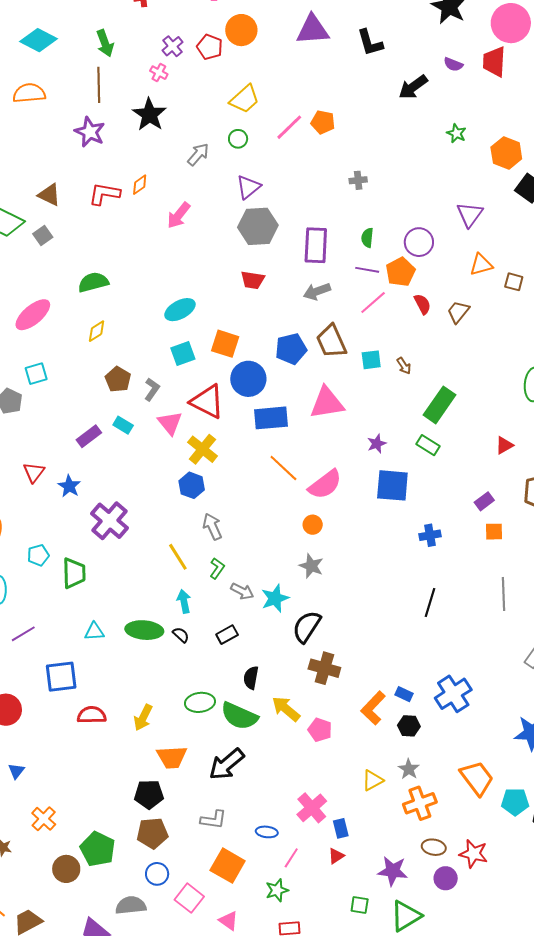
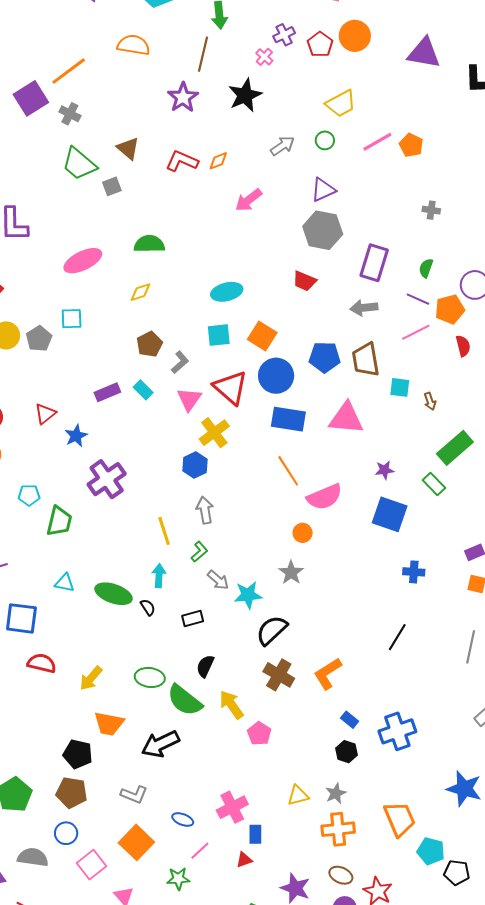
orange L-shape: (373, 708) -> (328, 674), moved

